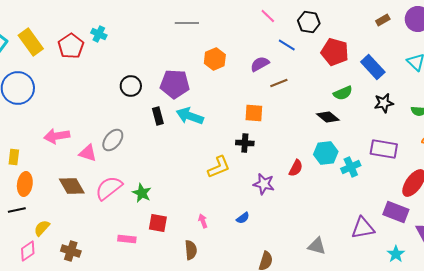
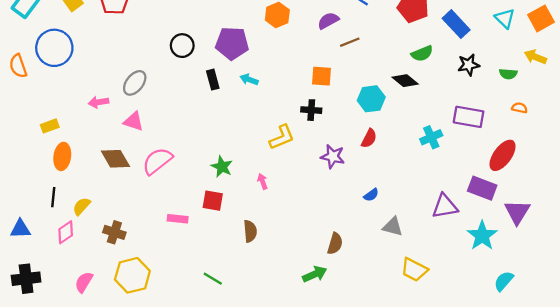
cyan arrow: (190, 116) -> (249, 80), size x0.6
pink arrow: (57, 136) -> (98, 102), size x0.7
gray ellipse: (113, 140) -> (135, 83), moved
cyan hexagon: (326, 153) -> (371, 99), moved
yellow rectangle: (14, 157) -> (50, 126), turned 63
green star: (142, 193) -> (222, 167), moved
black line: (17, 210) -> (53, 197), moved, turned -72
blue semicircle: (243, 218) -> (371, 195), moved
pink arrow: (203, 221) -> (263, 181), moved
cyan star: (396, 254) -> (482, 236), size x1.5

